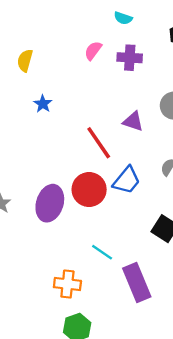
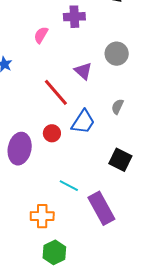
pink semicircle: (93, 51) -> (41, 35), moved
purple triangle: (133, 121) -> (83, 71), turned 30
red circle: (89, 190) -> (52, 133), size x0.6

